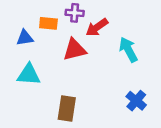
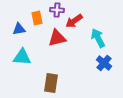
orange rectangle: (48, 23) -> (37, 18), turned 72
blue cross: (136, 101) -> (104, 63), moved

